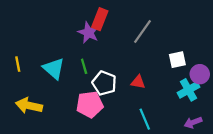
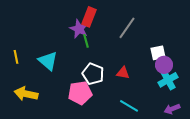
green line: (84, 66) -> (86, 41), moved
purple circle: (200, 74) -> (164, 65), moved
cyan line: (145, 119) -> (129, 106), turned -36

